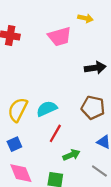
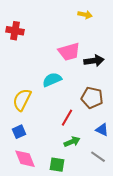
pink trapezoid: (60, 37) -> (69, 52), moved
cyan semicircle: (47, 109) -> (52, 80), moved
red line: (55, 133) -> (67, 118), moved

